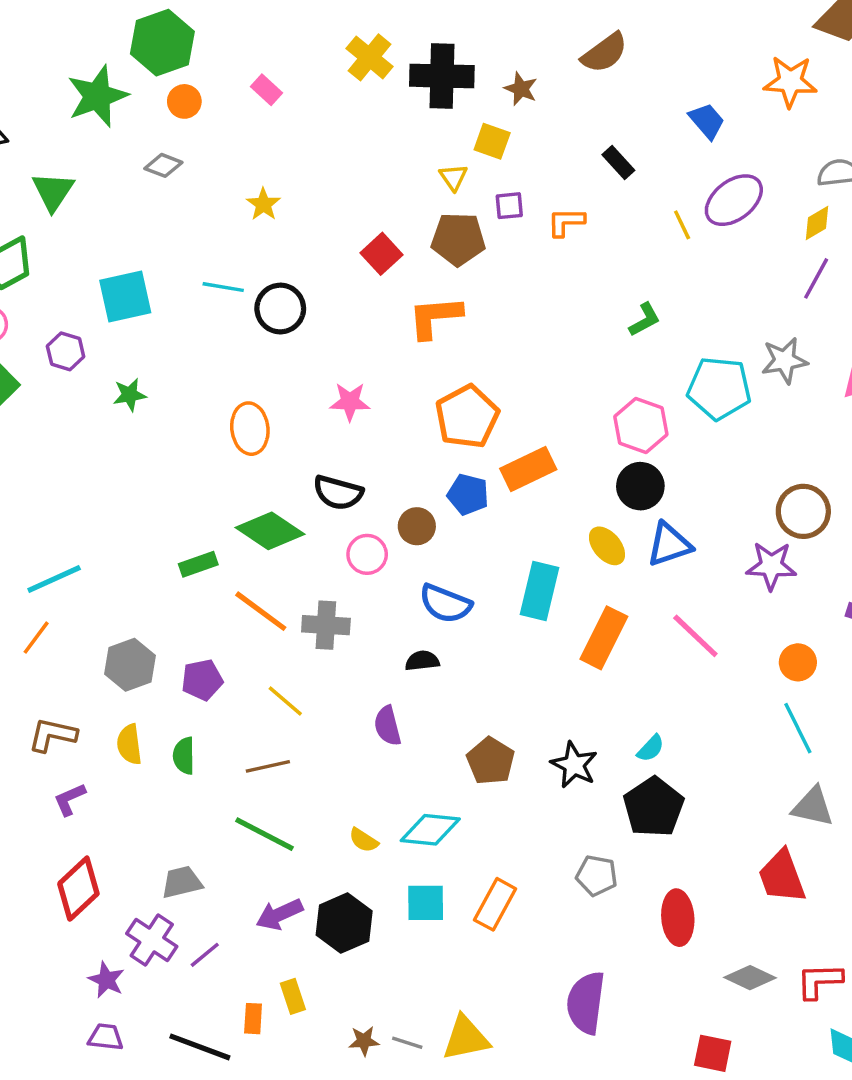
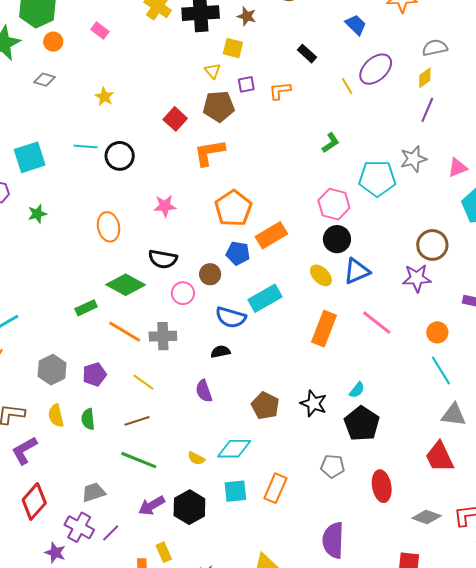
cyan rectangle: (540, 591) -> (265, 298), moved, turned 52
purple L-shape: (70, 799) -> (24, 450), size x1.4

